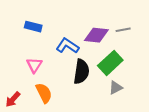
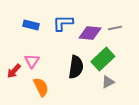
blue L-shape: (67, 46) -> (63, 23), moved, turned -35
red arrow: (13, 99) -> (14, 71), moved

